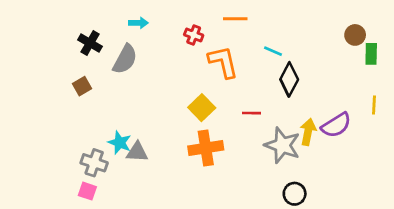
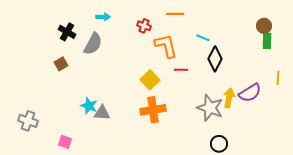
green rectangle: (371, 54) -> (267, 41), moved
red line: (251, 113) -> (181, 70), moved
gray cross: (94, 163) -> (28, 121), moved

